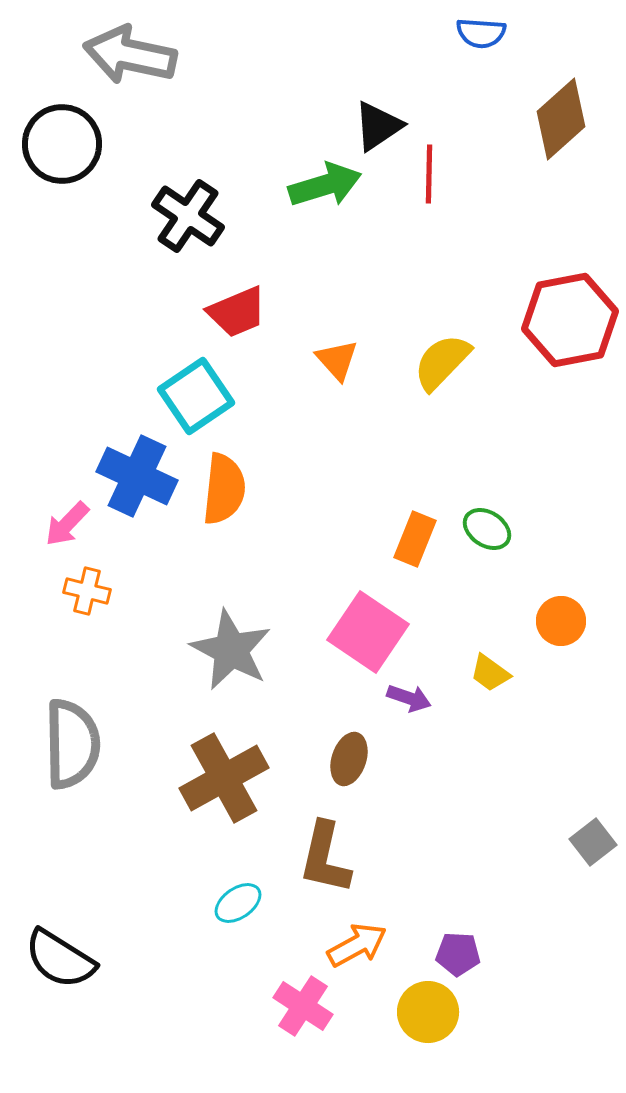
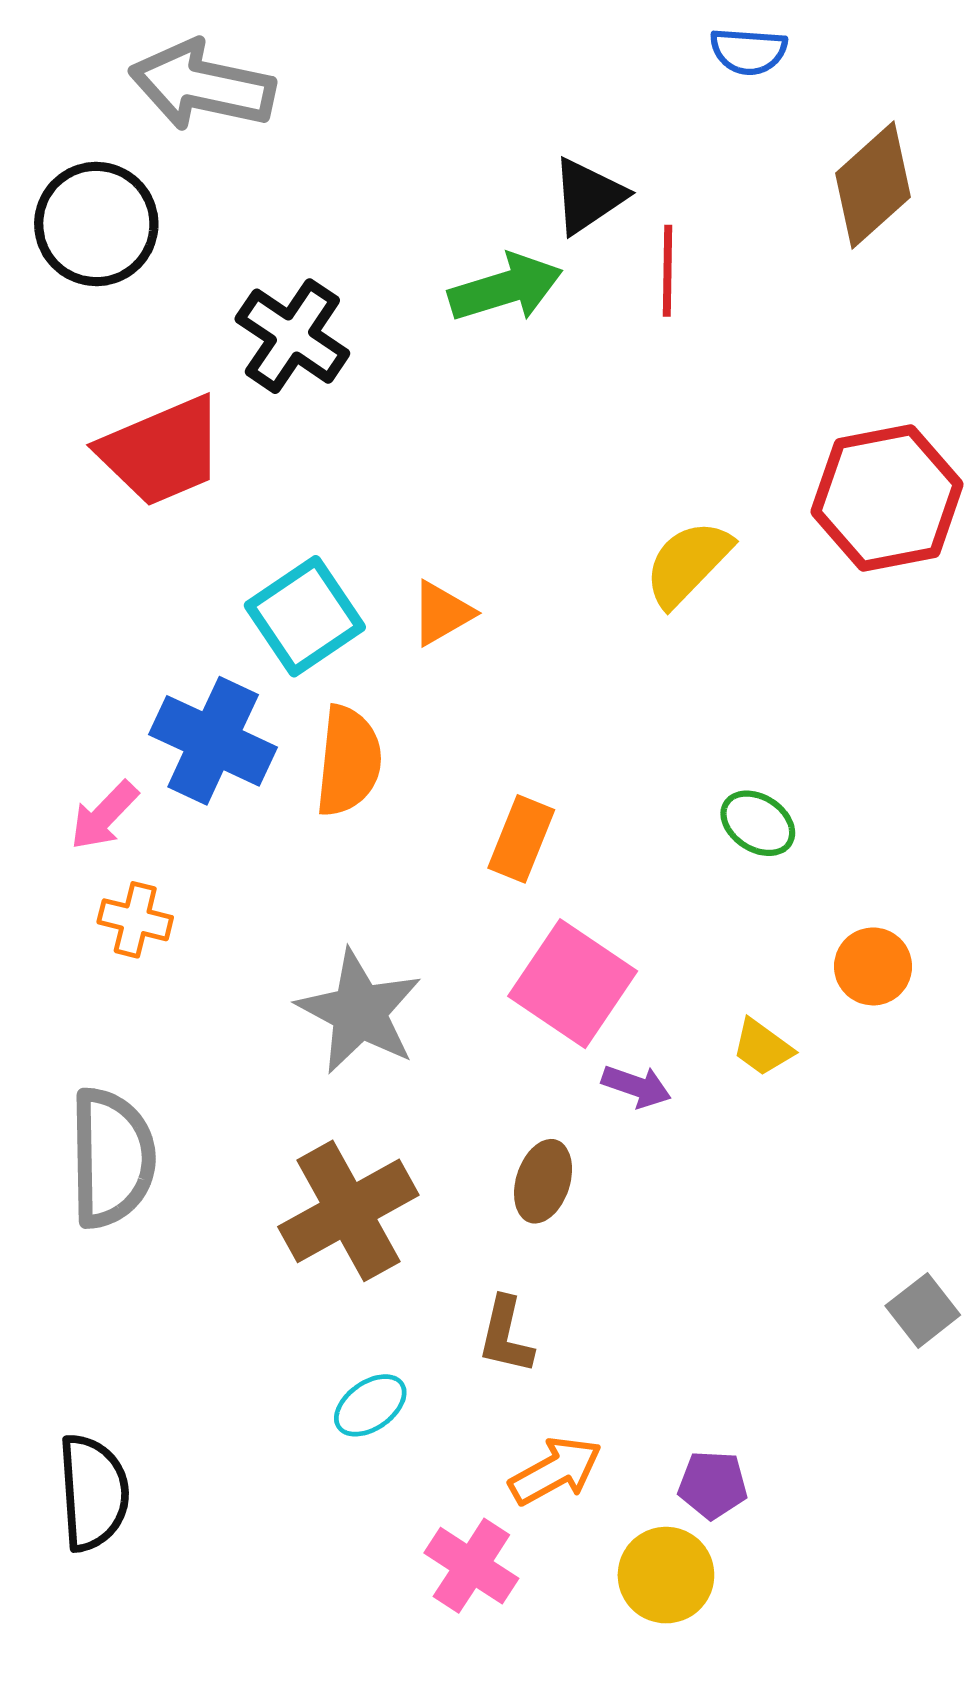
red trapezoid: (237, 312) -> (162, 451), moved, size x1.4
orange triangle: (337, 360) -> (442, 613), moved, turned 42
orange rectangle: (415, 539) -> (521, 839), moved
brown L-shape: (325, 858) -> (506, 1335), size x0.7
black semicircle: (60, 959) -> (93, 1493), turned -126

